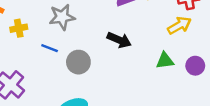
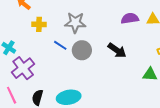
gray circle: (78, 62) -> (82, 50), moved

